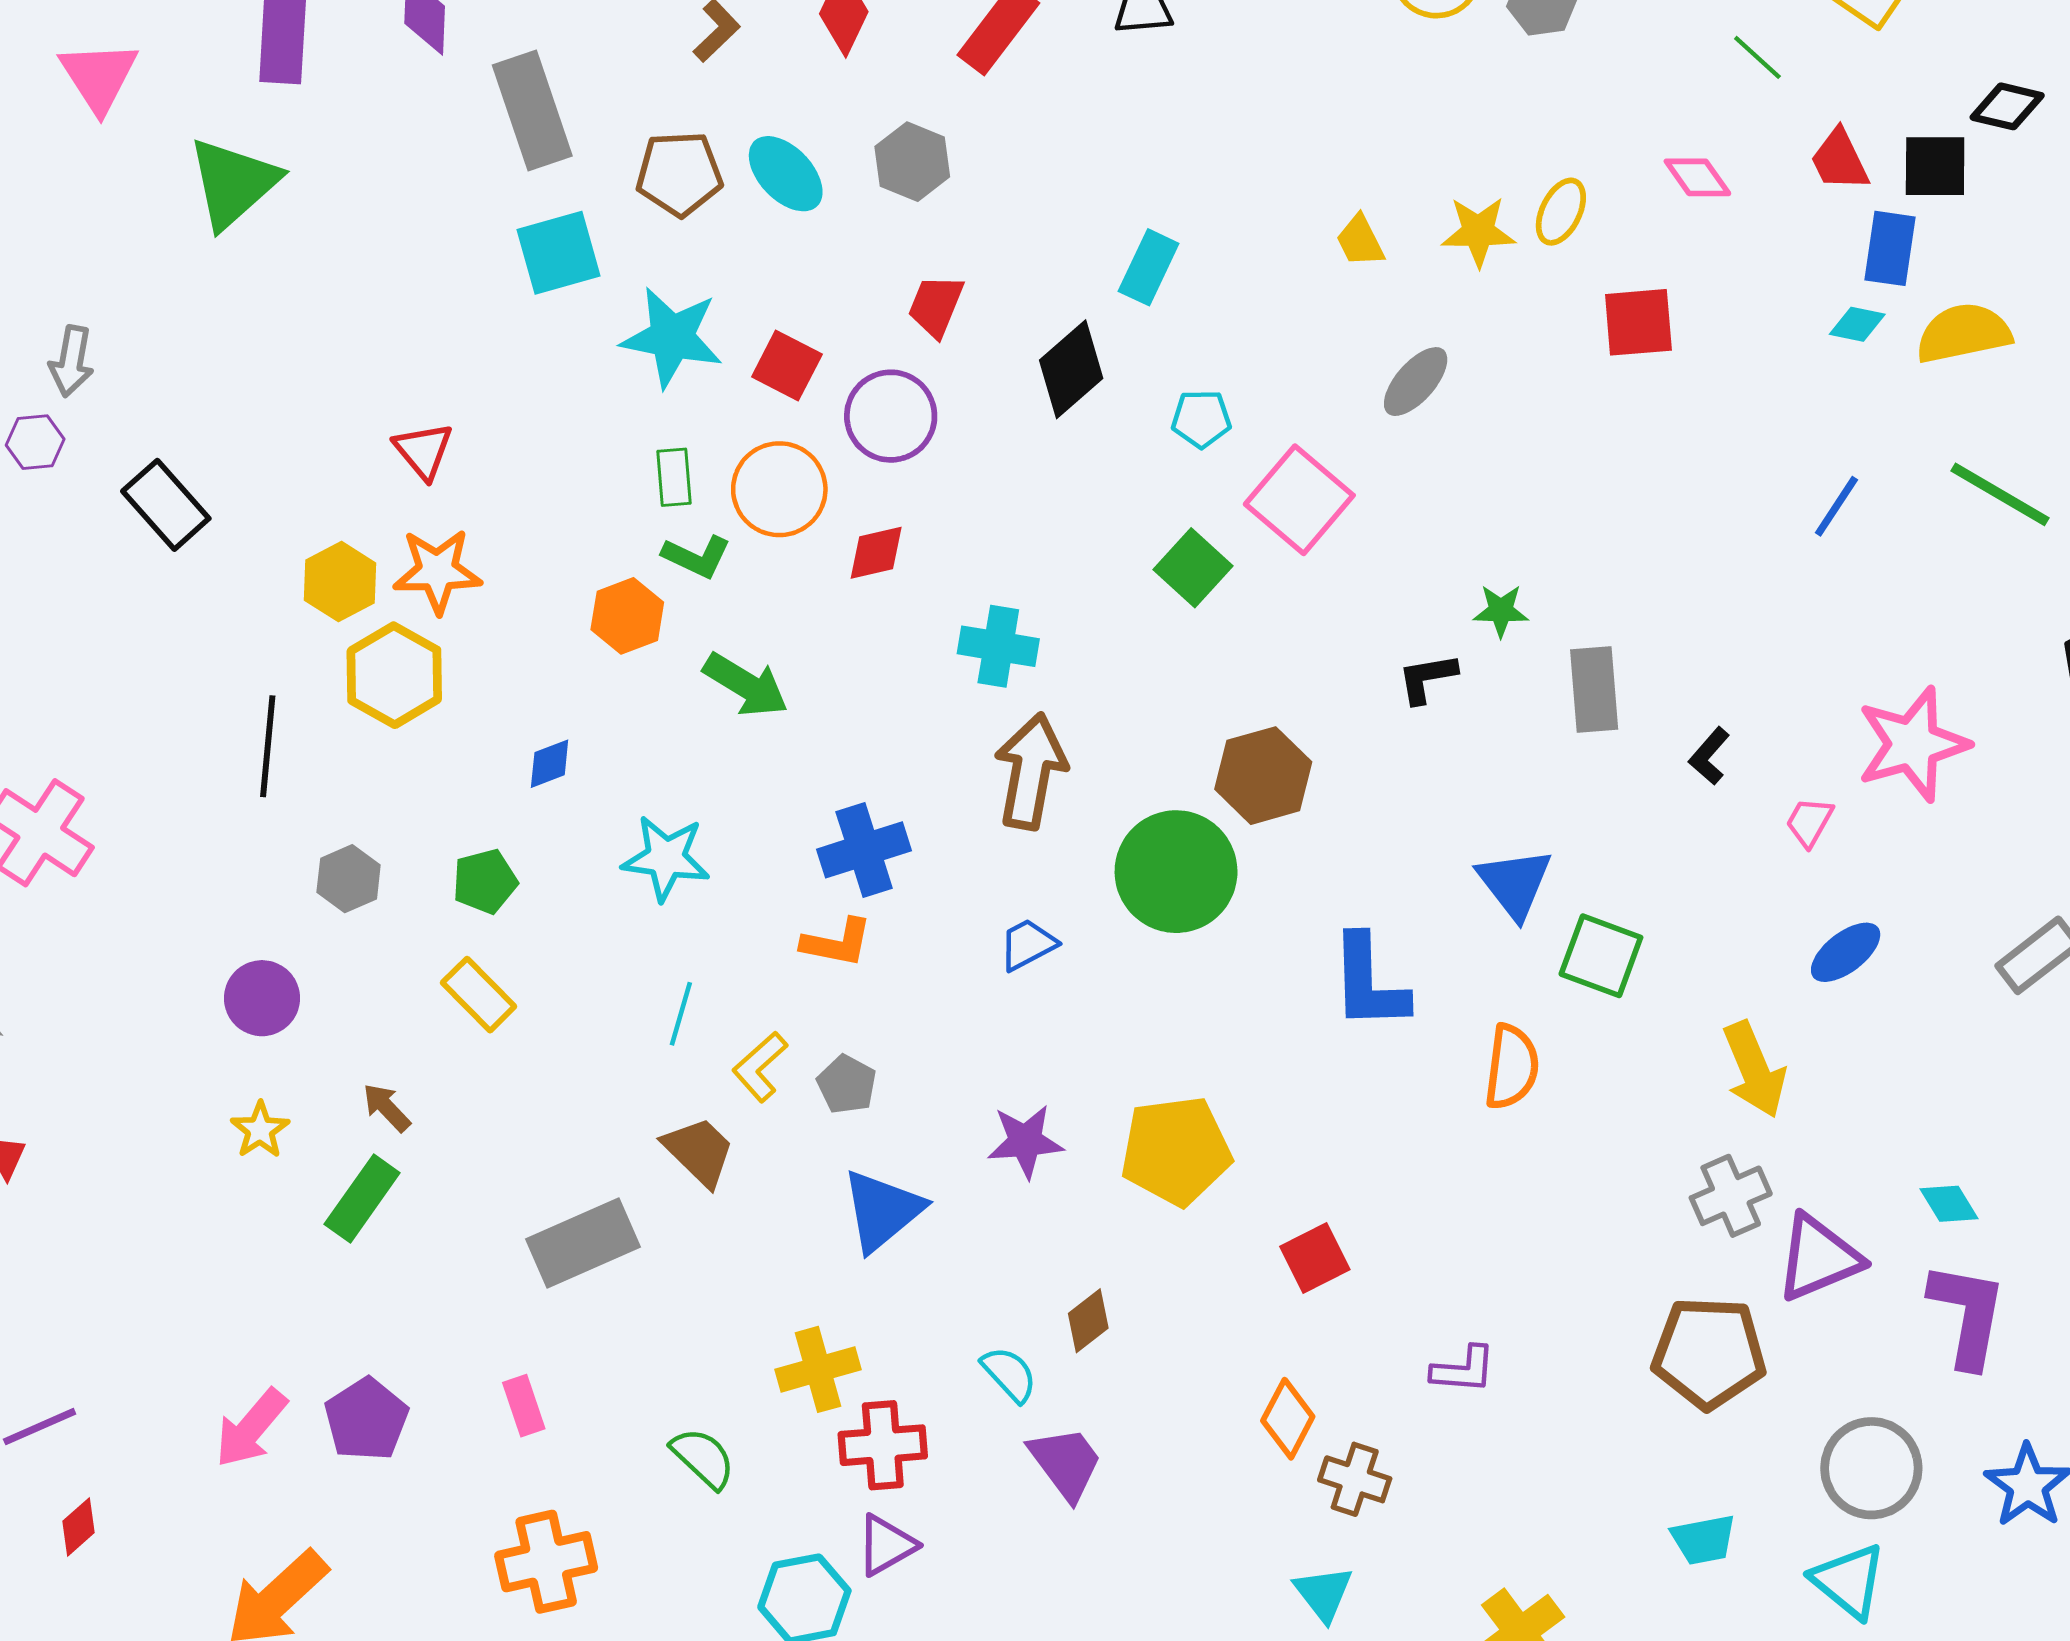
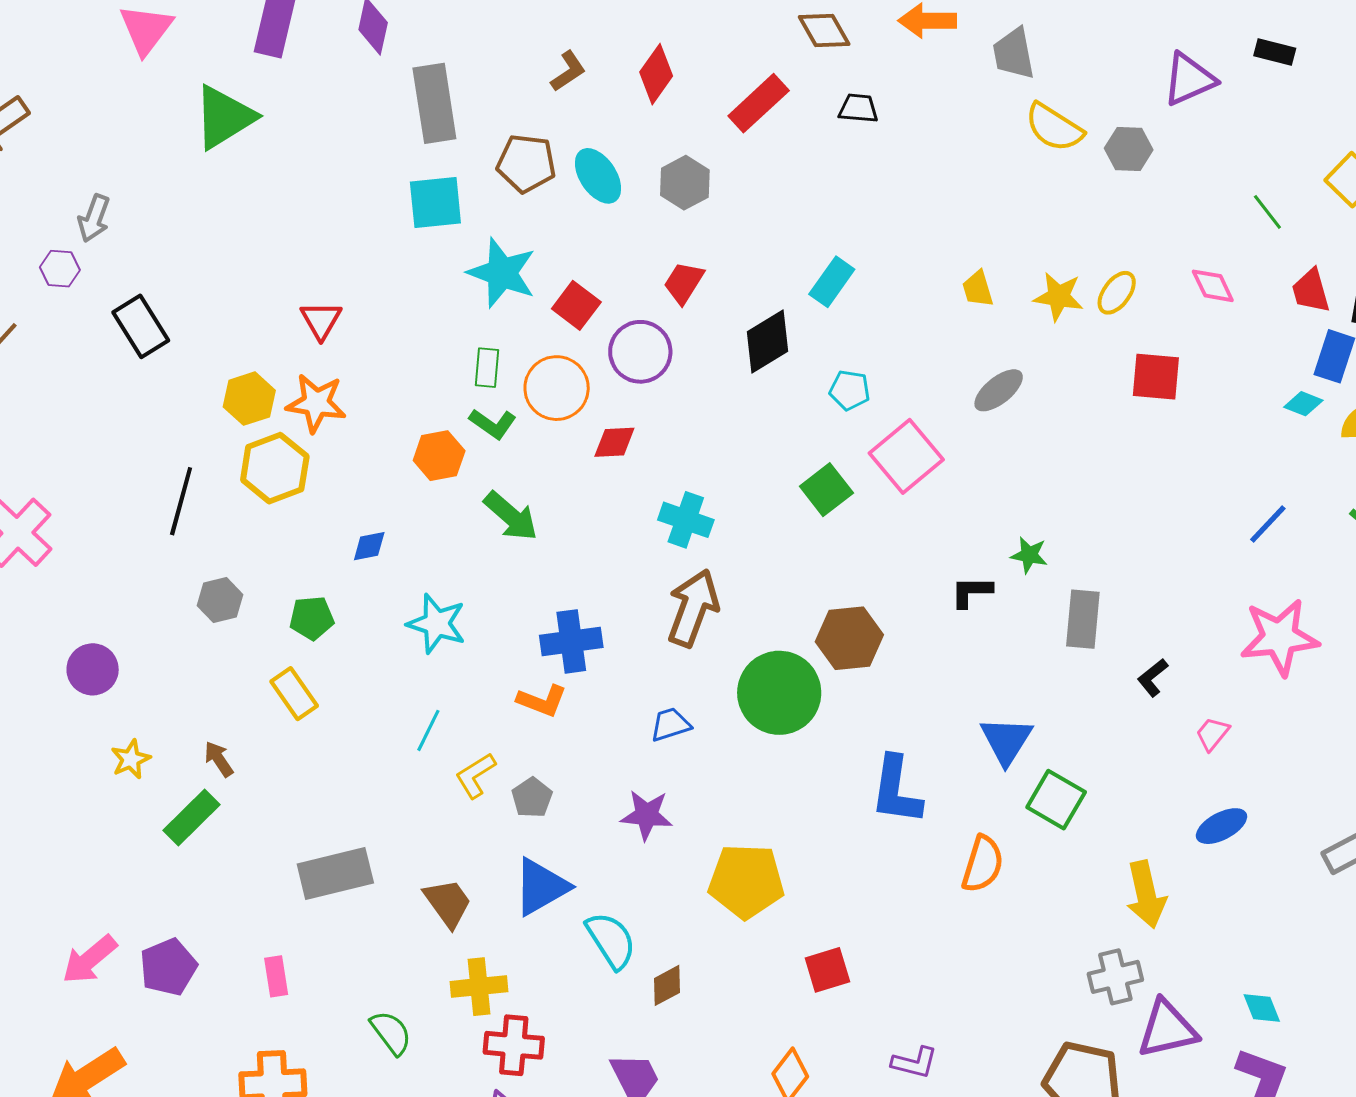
pink star: (1913, 744) -> (1279, 637), moved
purple circle: (262, 998) -> (93, 669), moved
purple star: (1025, 1141) -> (647, 815), moved
brown trapezoid: (699, 1151) -> (448, 903), moved
cyan semicircle: (1009, 1374) -> (611, 940), moved, size x1.4

